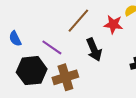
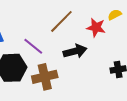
black arrow: (94, 50) -> (75, 51), turned -85

